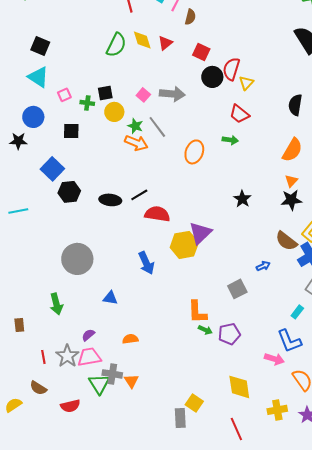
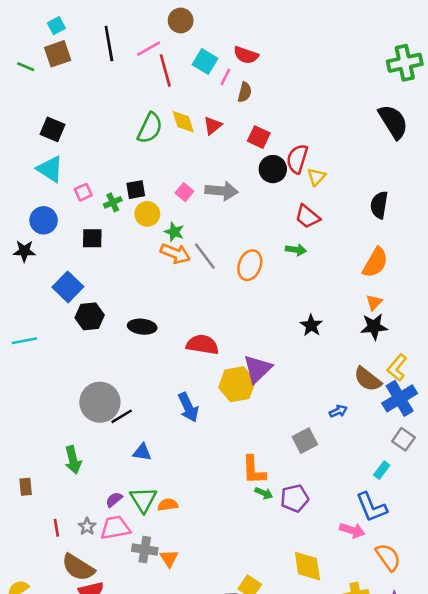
green cross: (87, 103) -> (113, 202), turned -32
gray line: (157, 127) -> (205, 256), moved
black line: (139, 195) -> (122, 416), moved
gray star: (67, 356) -> (87, 526), size x0.6
green triangle: (99, 384) -> (143, 500), moved
brown semicircle: (38, 388) -> (78, 567), moved, size x1.5

